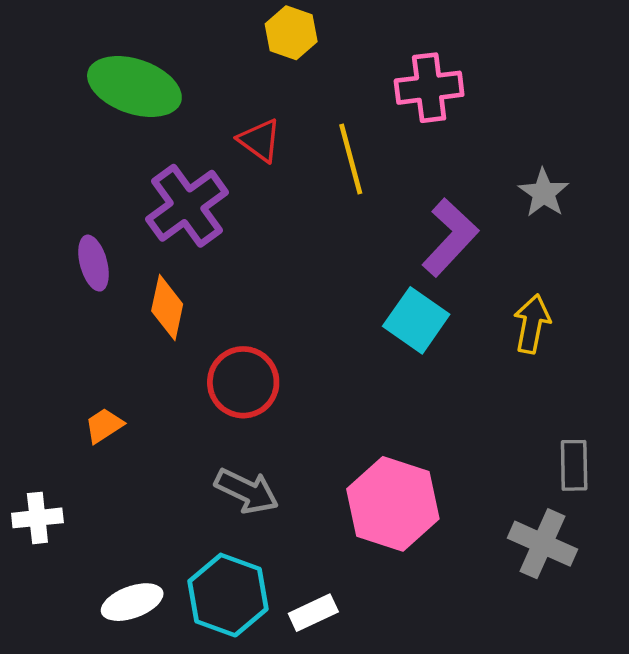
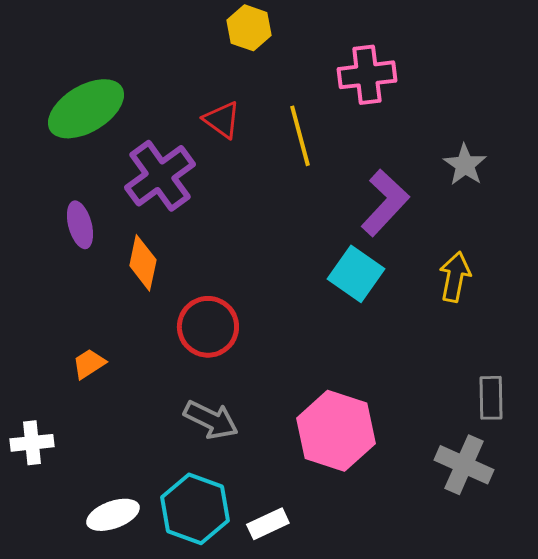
green ellipse: (134, 87) -> (86, 109), moved, turned -50

